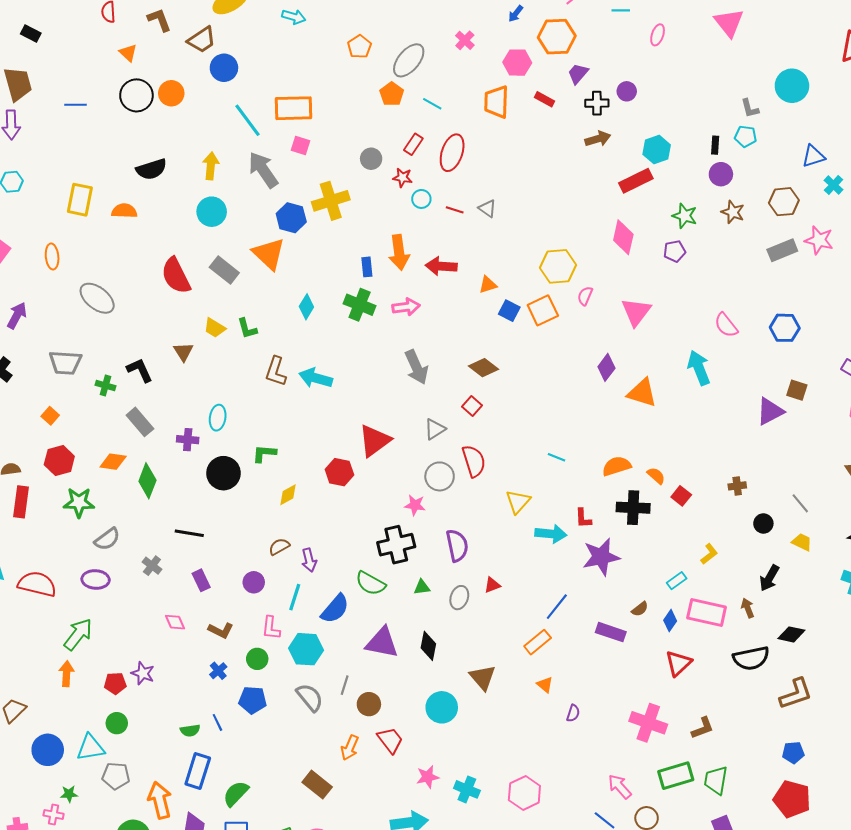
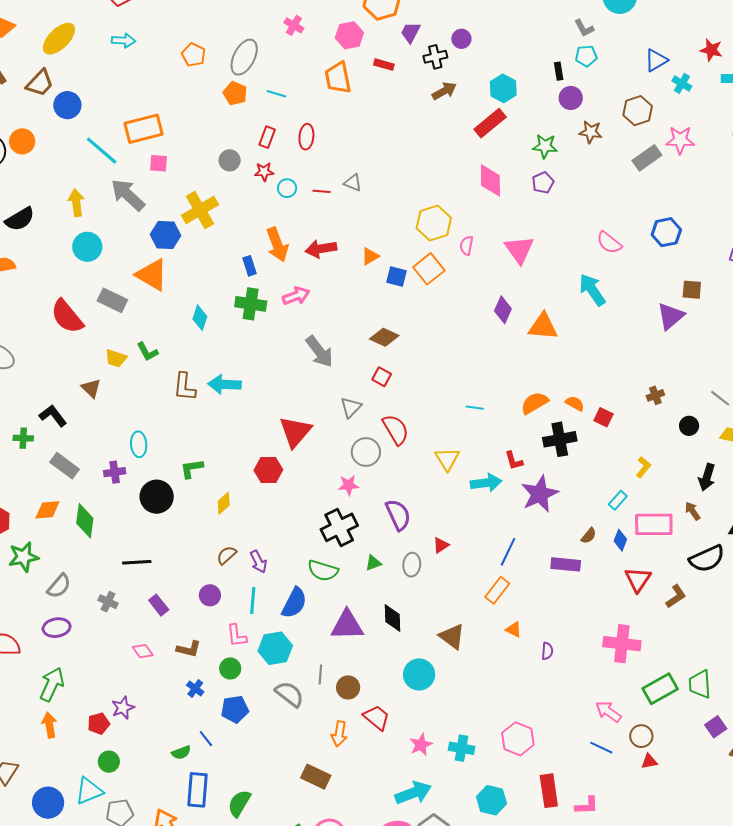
red ellipse: (452, 153) -> (306, 137), size x0.7
purple star: (143, 673) -> (123, 708), turned -30
brown L-shape: (703, 728) -> (676, 596), moved

